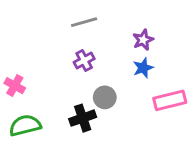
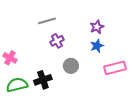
gray line: (84, 22) -> (47, 21), moved
black cross: (83, 118) -> (43, 80), moved

